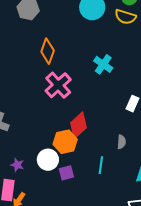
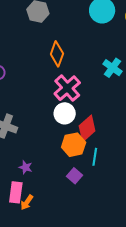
white circle: (48, 160) -> (65, 113), moved
cyan line: (101, 165) -> (95, 157), moved
purple square: (66, 173) -> (75, 176), turned -35

